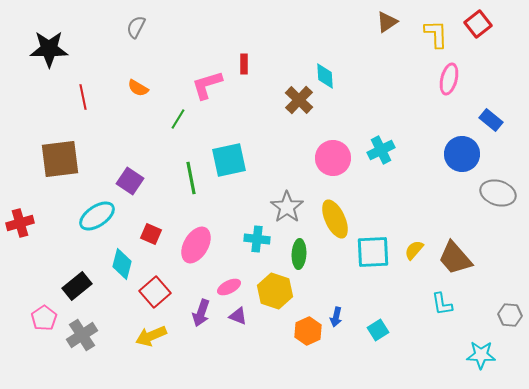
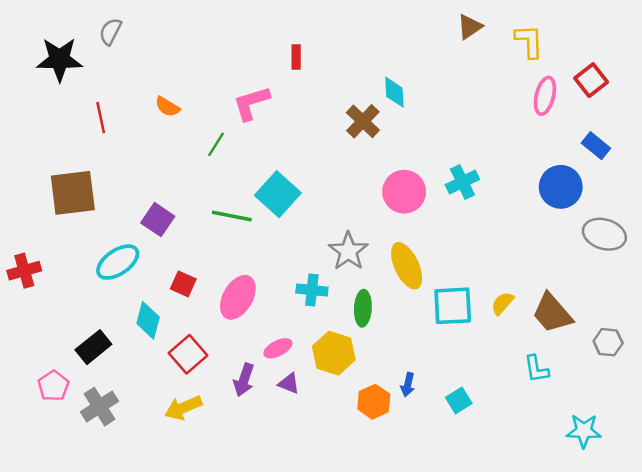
red square: (478, 24) -> (591, 80), moved
gray semicircle: (136, 27) -> (110, 31), moved
red rectangle: (244, 64) -> (296, 57), moved
cyan square: (229, 160) -> (278, 194), turned -36
green line: (191, 178) -> (232, 216), turned -68
gray hexagon: (510, 315) -> (608, 342), moved

